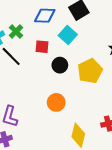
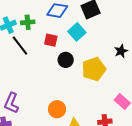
green cross: (16, 32) -> (28, 22), turned 32
orange circle: (56, 102) -> (57, 109), moved

